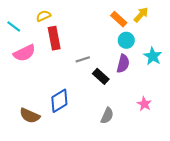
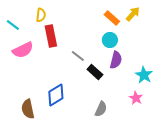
yellow semicircle: (43, 16) -> (41, 15), turned 120
cyan circle: (126, 40) -> (110, 40), moved
cyan star: (153, 56) -> (144, 75), moved
gray line: (83, 59) -> (78, 56), turned 56
brown semicircle: (30, 116) -> (28, 109), turned 54

